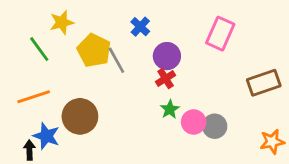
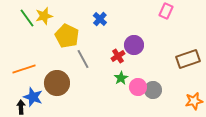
pink rectangle: (220, 34) -> (166, 11), moved, size x0.7
green line: (39, 49) -> (27, 18), moved
purple circle: (167, 56) -> (134, 45), moved
gray line: (116, 60) -> (83, 59), moved

